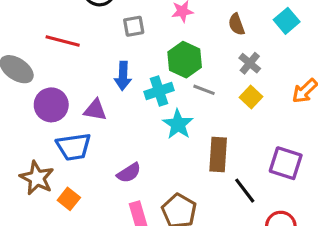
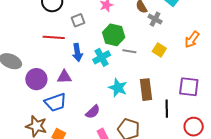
red line: (63, 41) -> (54, 37), moved
gray cross: (250, 63) -> (155, 19), moved
cyan star: (178, 124) -> (118, 88), moved
black line: (245, 191) -> (167, 109), turned 48

